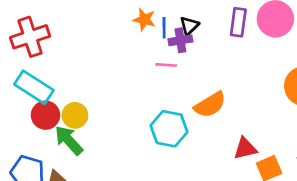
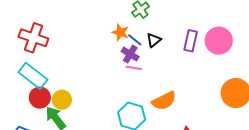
blue line: (164, 28) -> (135, 40), turned -56
red cross: (30, 37) -> (33, 38), turned 32
purple cross: (180, 40) -> (130, 54), moved, turned 36

